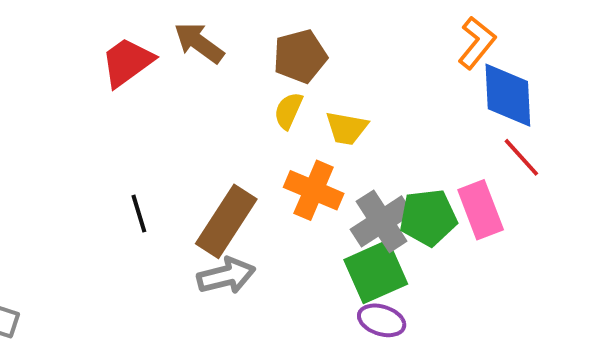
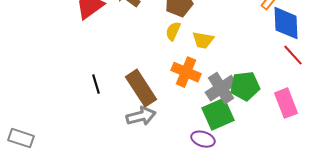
pink rectangle: (481, 210) -> (286, 103), moved
brown rectangle: (226, 221) -> (141, 88), turned -66
purple ellipse: (382, 320) -> (203, 139), moved

